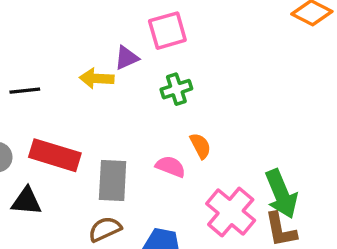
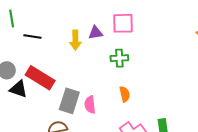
yellow arrow: (97, 78) -> (75, 40), turned -108
pink semicircle: (171, 167) -> (90, 105), moved, turned -132
black triangle: (26, 201) -> (18, 89), moved

